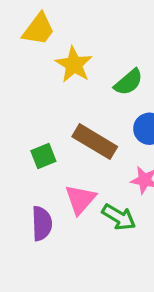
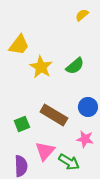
green semicircle: (128, 82) -> (75, 66), moved

